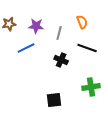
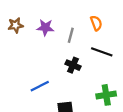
blue line: (26, 48) -> (40, 86), moved

